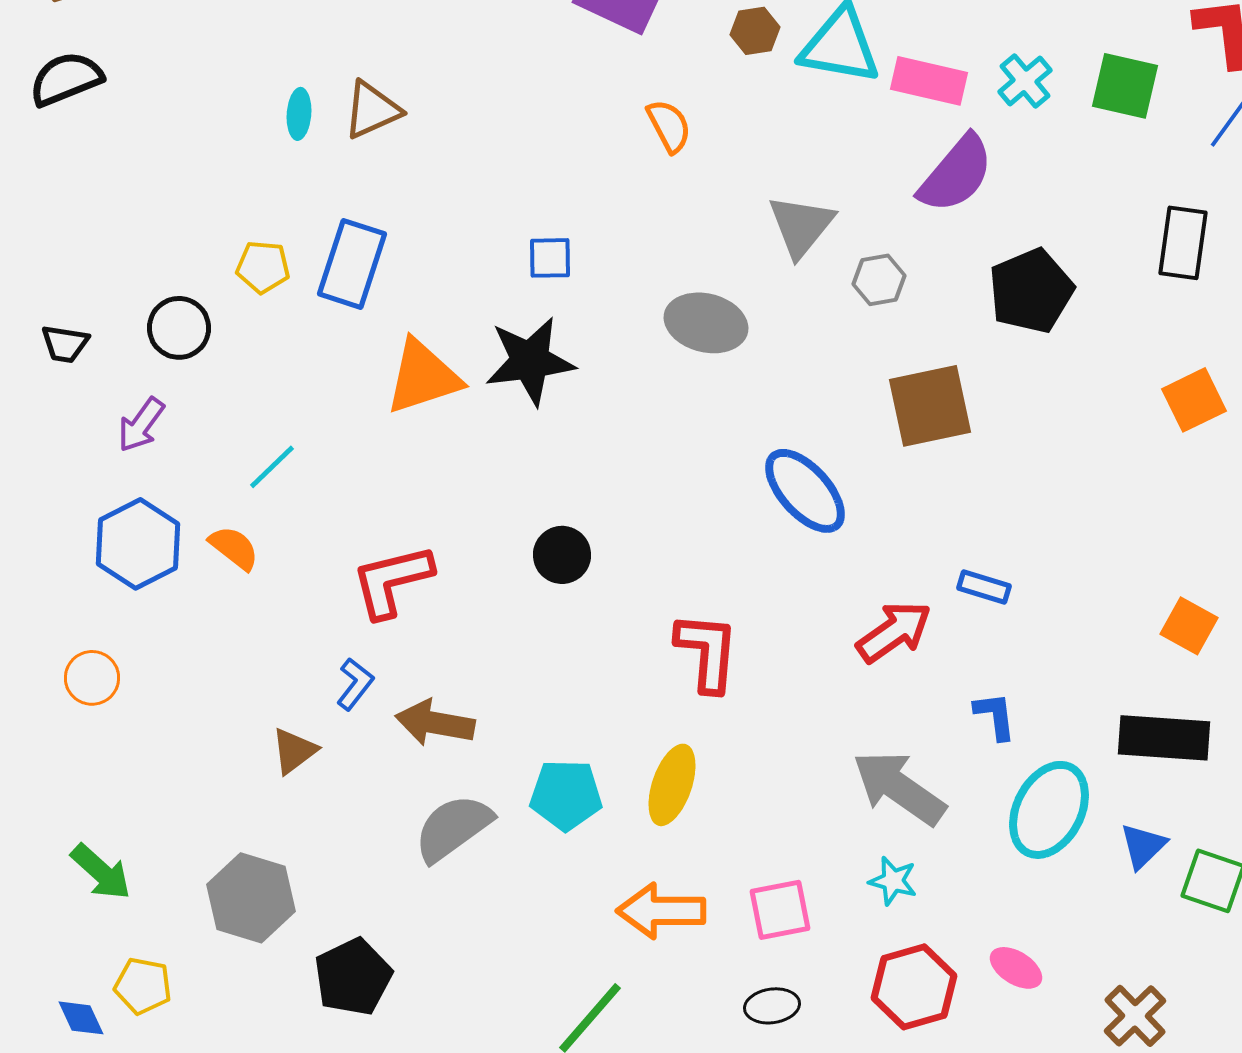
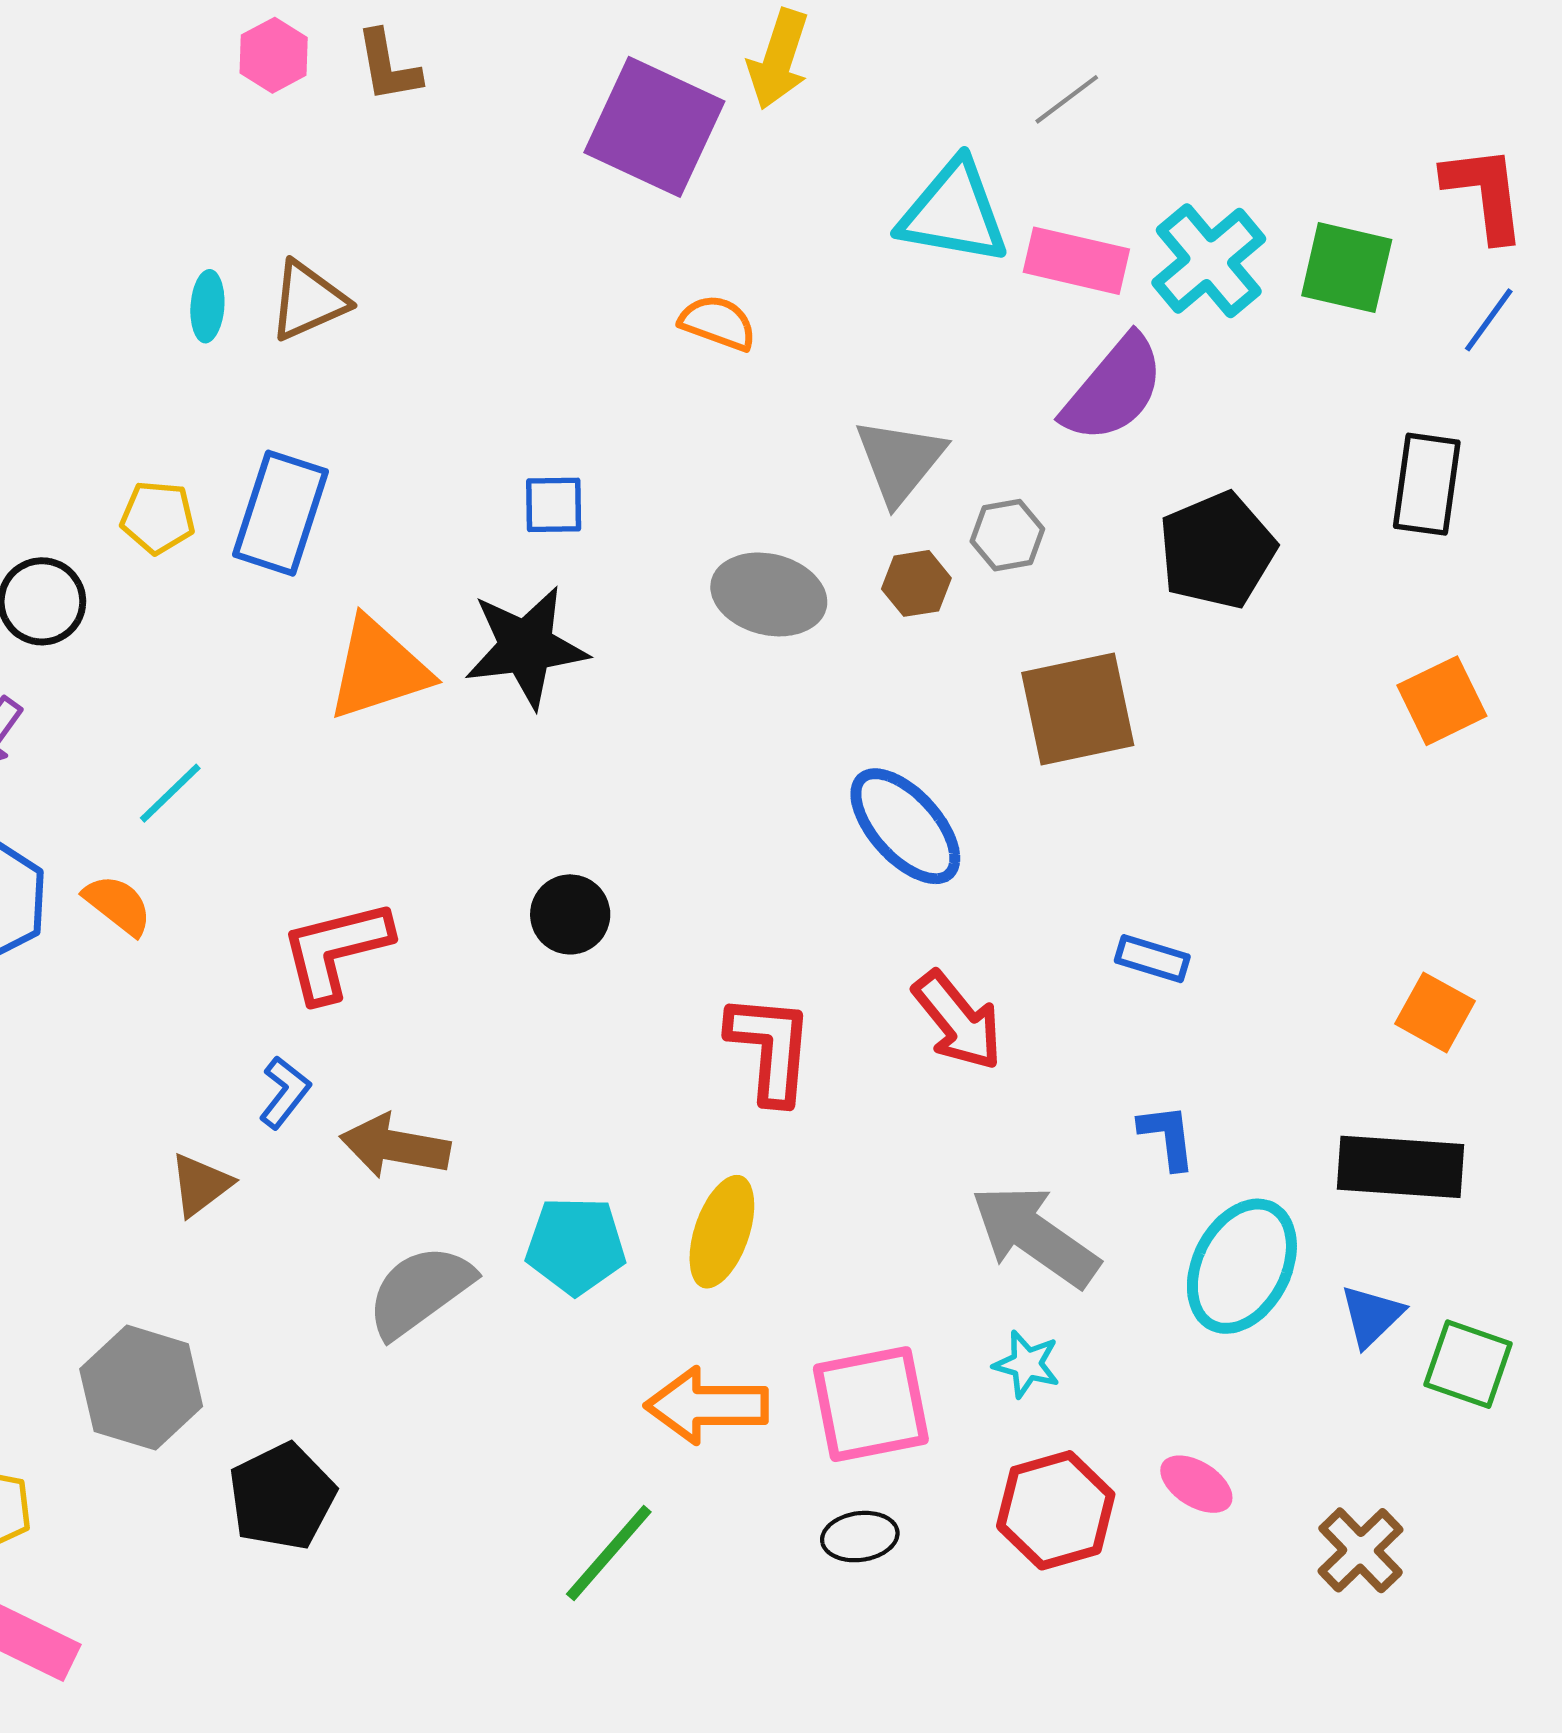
brown hexagon: (755, 31) -> (916, 583), moved
cyan cross: (1025, 81) -> (1209, 261), size x1.5
orange semicircle: (669, 126) -> (718, 323), turned -42
red arrow: (894, 632) -> (958, 1021), moved, turned 86
pink square: (780, 910) -> (871, 1404), size x1.4

